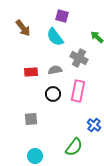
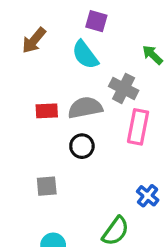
brown arrow: (23, 28) -> (34, 40), turned 78
gray semicircle: (55, 70) -> (85, 108), size x1.5
pink rectangle: (78, 91) -> (138, 127), moved

